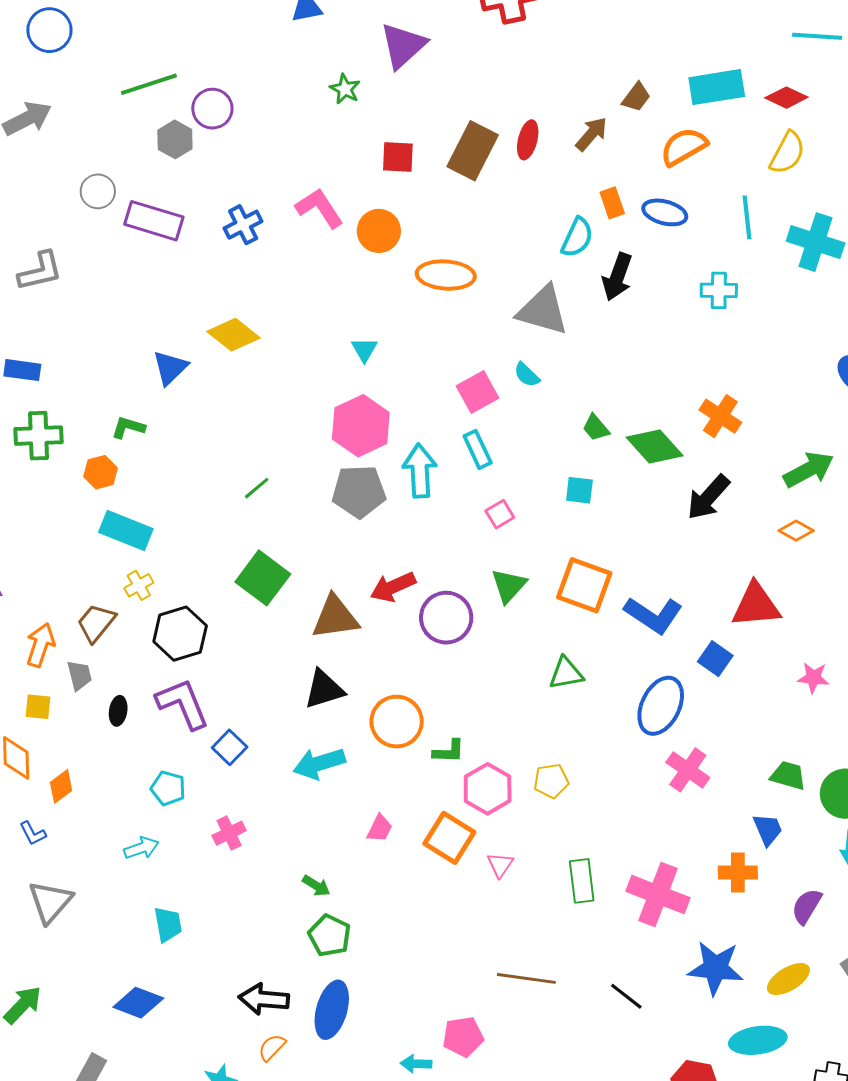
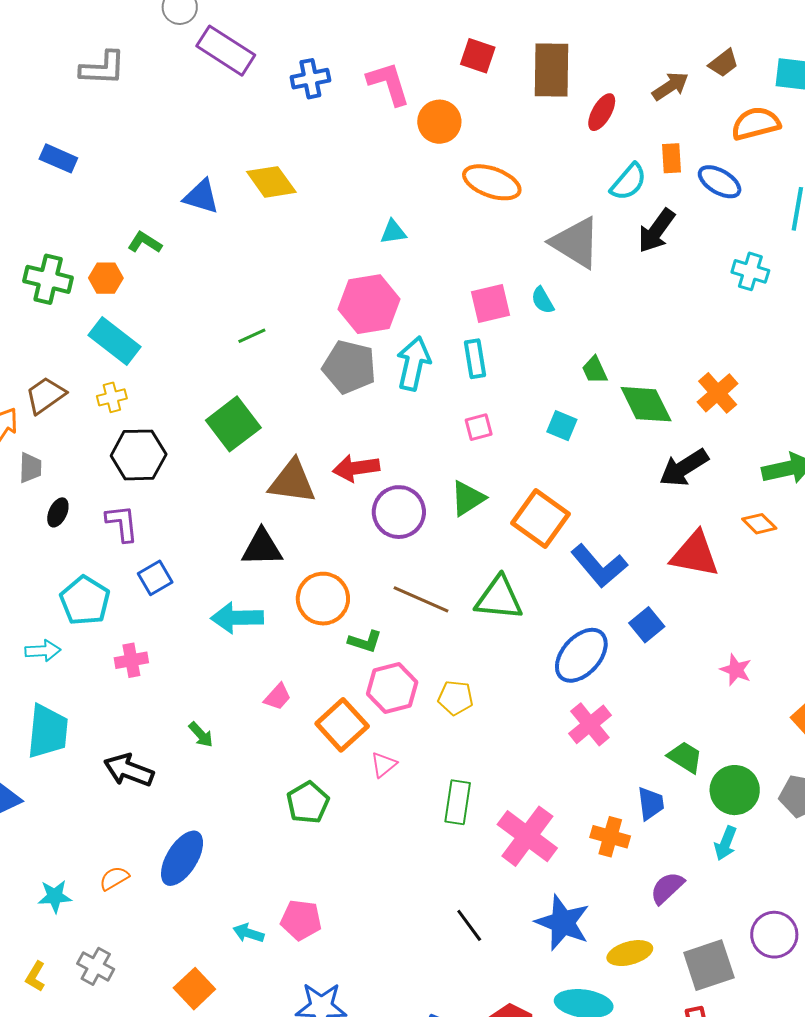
red ellipse: (528, 140) -> (602, 112), moved
brown rectangle: (473, 151) -> (551, 70), turned -42
cyan triangle: (364, 350) -> (393, 232), turned 36
blue triangle: (170, 368) -> (201, 197), turned 45
green cross: (39, 436) -> (48, 279), moved
red triangle: (756, 605) -> (695, 554), moved
brown trapezoid: (96, 623) -> (45, 395), moved
green triangle: (566, 673) -> (499, 598), size x1.4
purple L-shape: (183, 704) -> (122, 523), size x0.7
cyan pentagon: (168, 788) -> (85, 601), size x1.4
cyan trapezoid: (168, 924) -> (48, 731), size x1.5
green pentagon: (330, 935) -> (308, 803), moved
brown line: (526, 978) -> (421, 599), moved
black arrow: (264, 999) -> (129, 770), moved

